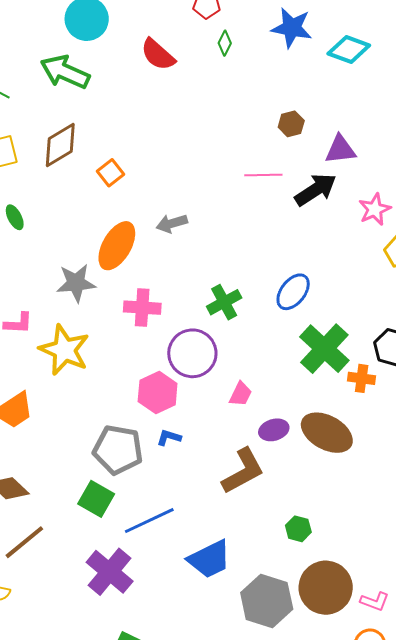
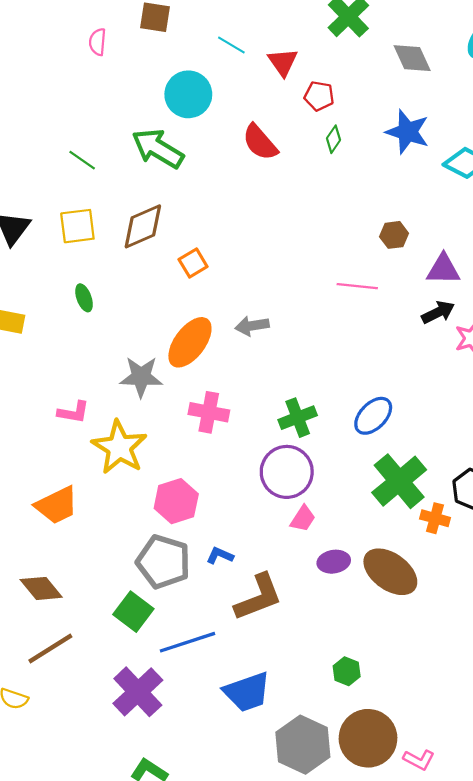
black arrow: (316, 190) -> (438, 312), moved, size x0.7
purple circle: (192, 353) -> (287, 472), moved
pink hexagon: (158, 393) -> (176, 501), moved
brown L-shape: (243, 471) -> (258, 597), moved

